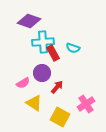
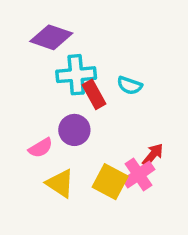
red arrow: (57, 87) -> (153, 155), moved
pink cross: (86, 104) -> (139, 175), moved
yellow square: (60, 117) -> (110, 182), moved

